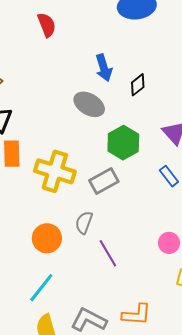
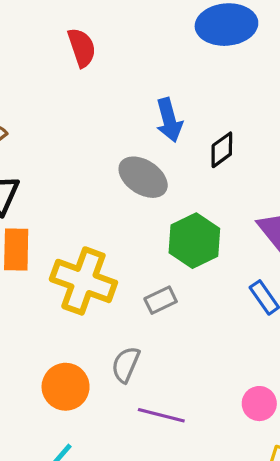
gray rectangle: (104, 181) -> (161, 300), size x0.7
purple line: (108, 253) -> (161, 415), turned -48

